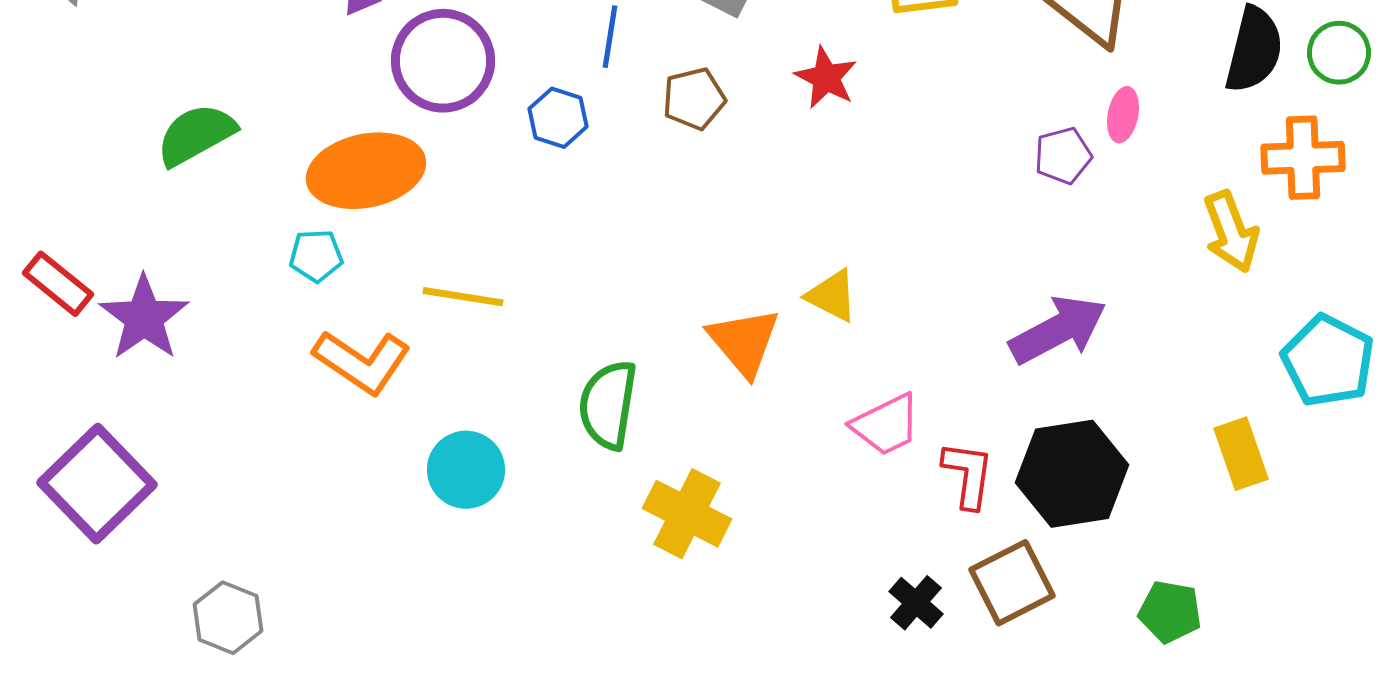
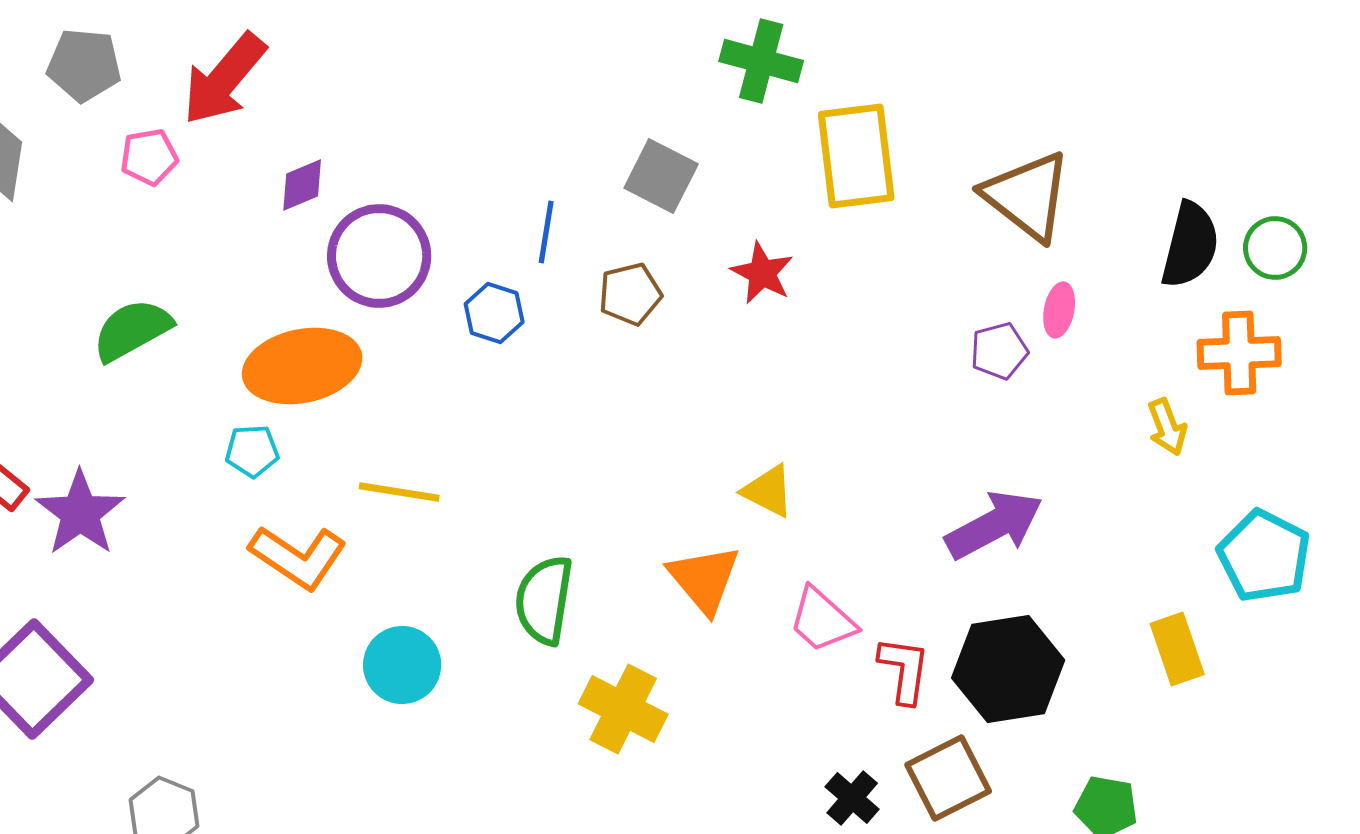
yellow arrow: (1231, 232) -> (1167, 427), size x0.7
orange triangle: (744, 342) -> (704, 579), moved
pink trapezoid: (886, 425) -> (822, 620), turned 68

